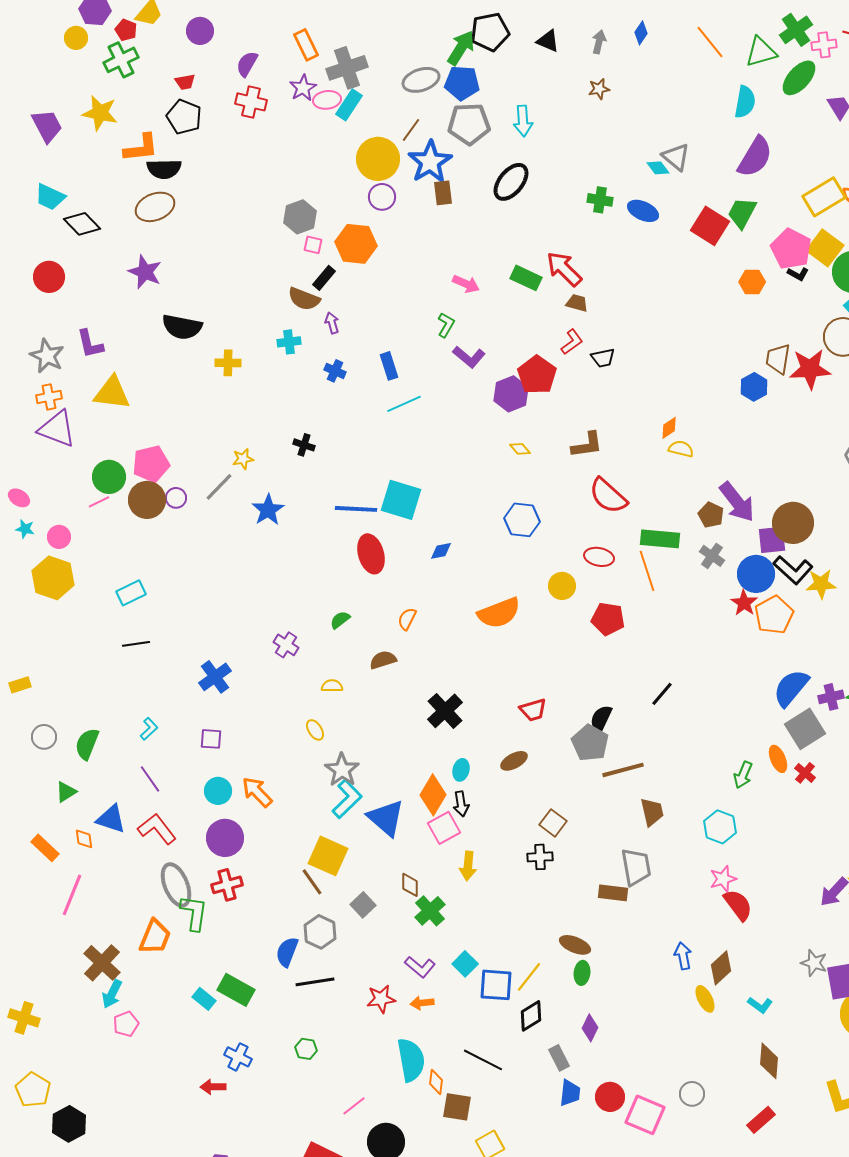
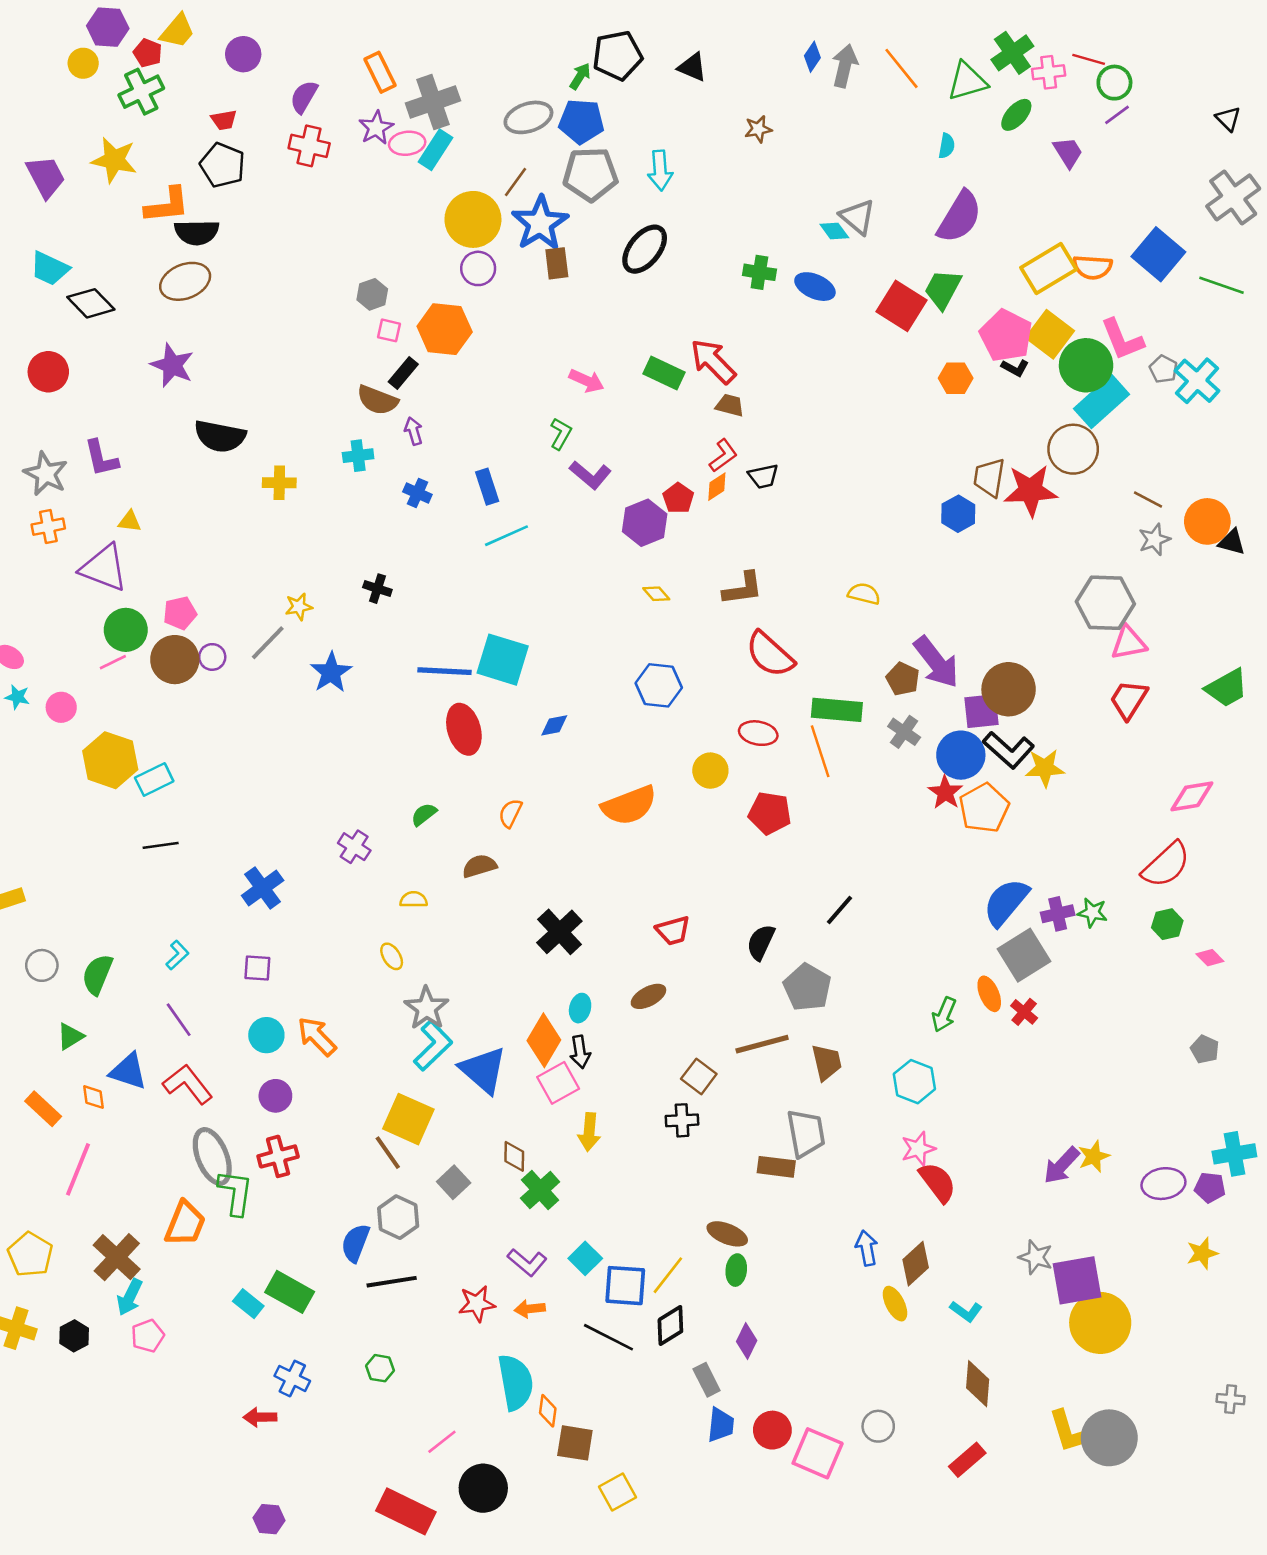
gray arrow: (599, 42) -> (845, 66), moved, size x1.4
green arrow: (461, 48) -> (580, 76), size x0.6
green ellipse: (799, 78) -> (1016, 115), size x0.7
cyan semicircle: (745, 102) -> (947, 146), size x0.6
gray hexagon: (300, 217) -> (372, 294), size x0.7
red pentagon: (537, 375) -> (678, 498), size x0.6
yellow triangle: (112, 393) -> (130, 521), size x0.5
orange diamond: (669, 428) -> (717, 487), moved
purple triangle: (57, 429) -> (104, 568), moved
pink pentagon: (151, 464) -> (180, 613), size x0.7
yellow hexagon: (53, 578) -> (110, 760), moved
gray pentagon: (590, 743) -> (807, 987), moved
brown line: (623, 770) -> (762, 1044), moved
purple circle: (225, 838) -> (275, 1096), size x0.7
black line: (483, 1060) -> (608, 1337), moved
yellow pentagon: (33, 1090) -> (30, 1255), moved
black hexagon: (69, 1124) -> (74, 1336), moved, size x0.7

